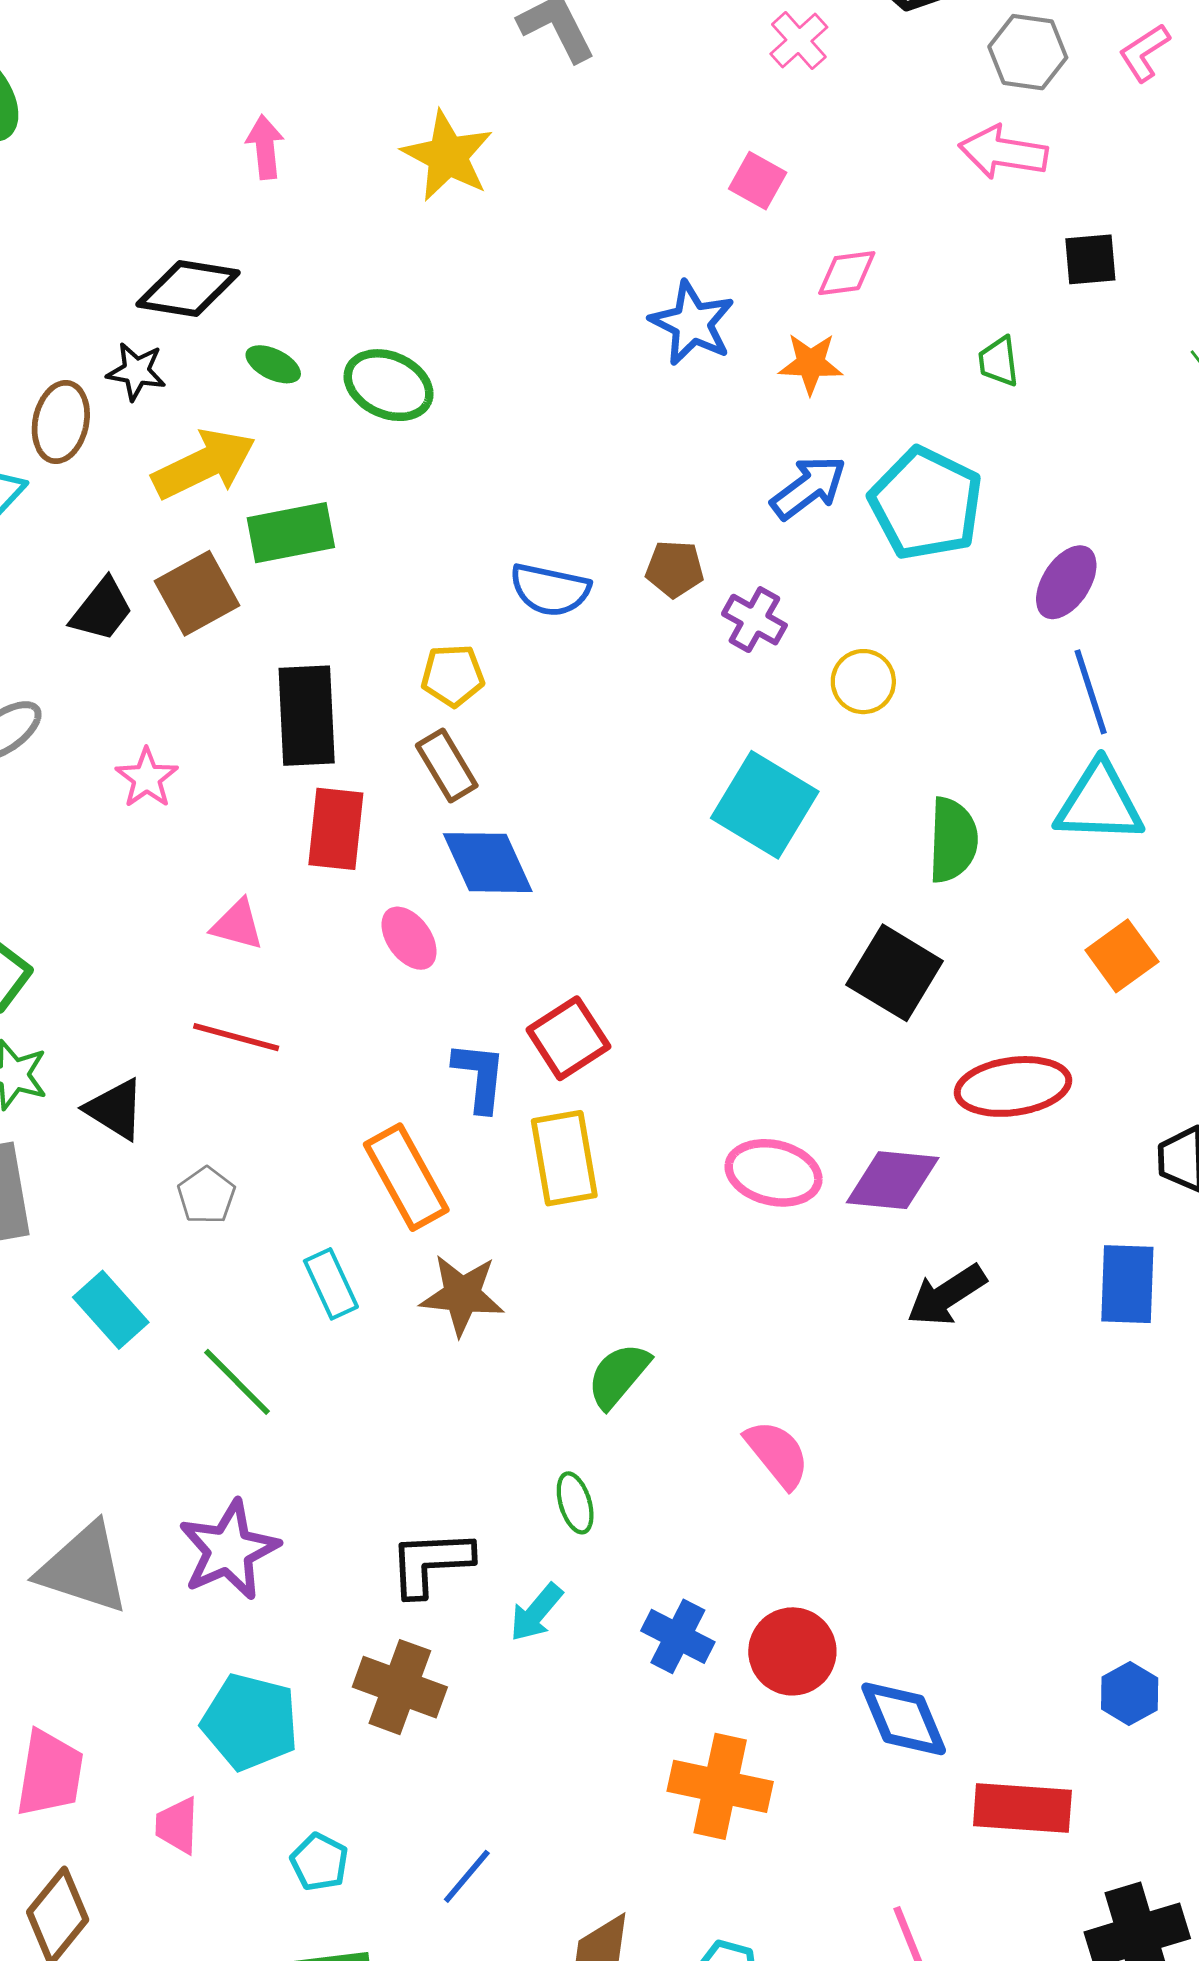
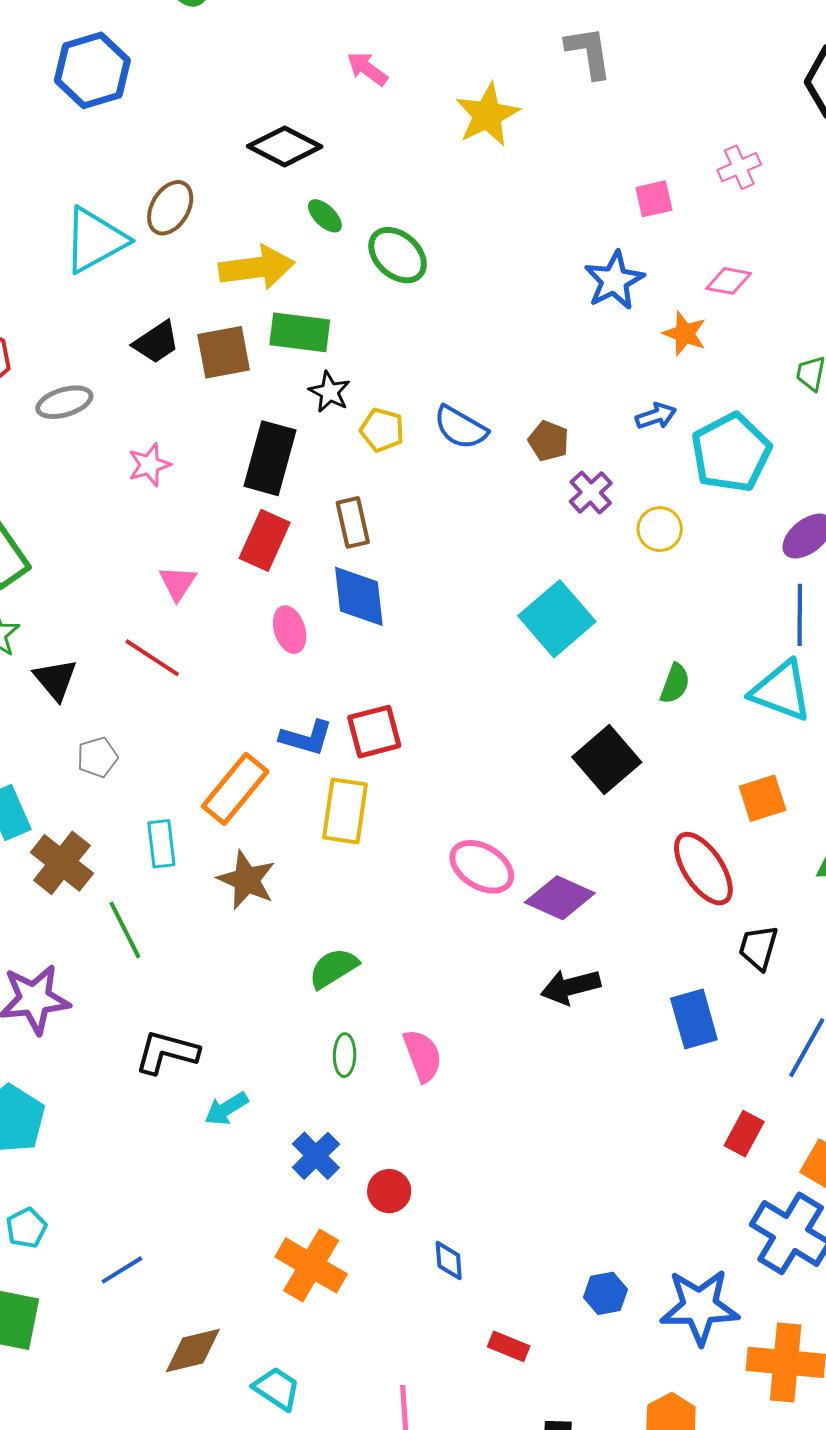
pink cross: (799, 41) -> (739, 167), moved
pink arrow: (265, 147) -> (367, 69), turned -66
pink square: (758, 181) -> (654, 199), moved, turned 30
black star: (136, 371) -> (330, 392), moved
blue arrow: (808, 487) -> (656, 416), size x0.7
yellow pentagon: (453, 675) -> (382, 430), moved
yellow circle: (863, 682) -> (660, 529), moved
green semicircle: (953, 840) -> (675, 684), size x0.7
pink triangle: (237, 925) -> (178, 583), turned 30
blue L-shape: (480, 1077) -> (306, 738), turned 82
red ellipse: (1013, 1086) -> (703, 869), moved, turned 46
orange rectangle: (406, 1177) -> (235, 789), turned 50
blue rectangle: (1127, 1284) -> (694, 1019), turned -36
green line: (237, 1382) -> (125, 930), moved
green ellipse: (575, 1503) -> (345, 1055), moved
red circle: (792, 1651) -> (389, 1191), size x0.7
brown cross: (400, 1687) -> (62, 863), moved
blue diamond: (904, 1719) -> (449, 1261), size x0.6
red rectangle: (1022, 1808) -> (509, 1346), size x0.6

